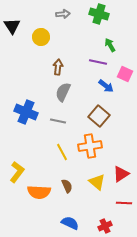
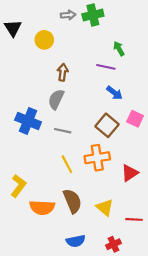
green cross: (99, 14) -> (93, 15), moved, turned -30
pink square: (125, 74) -> (135, 119), moved
gray semicircle: (63, 92) -> (56, 99), moved
red triangle: (121, 174) -> (130, 173), moved
yellow triangle: (97, 182) -> (105, 207), moved
brown semicircle: (67, 186) -> (72, 201), size x1.6
blue semicircle: (70, 223) -> (76, 241), turned 144

